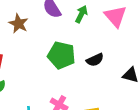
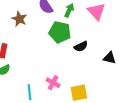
green pentagon: (61, 55) -> (60, 32), moved

